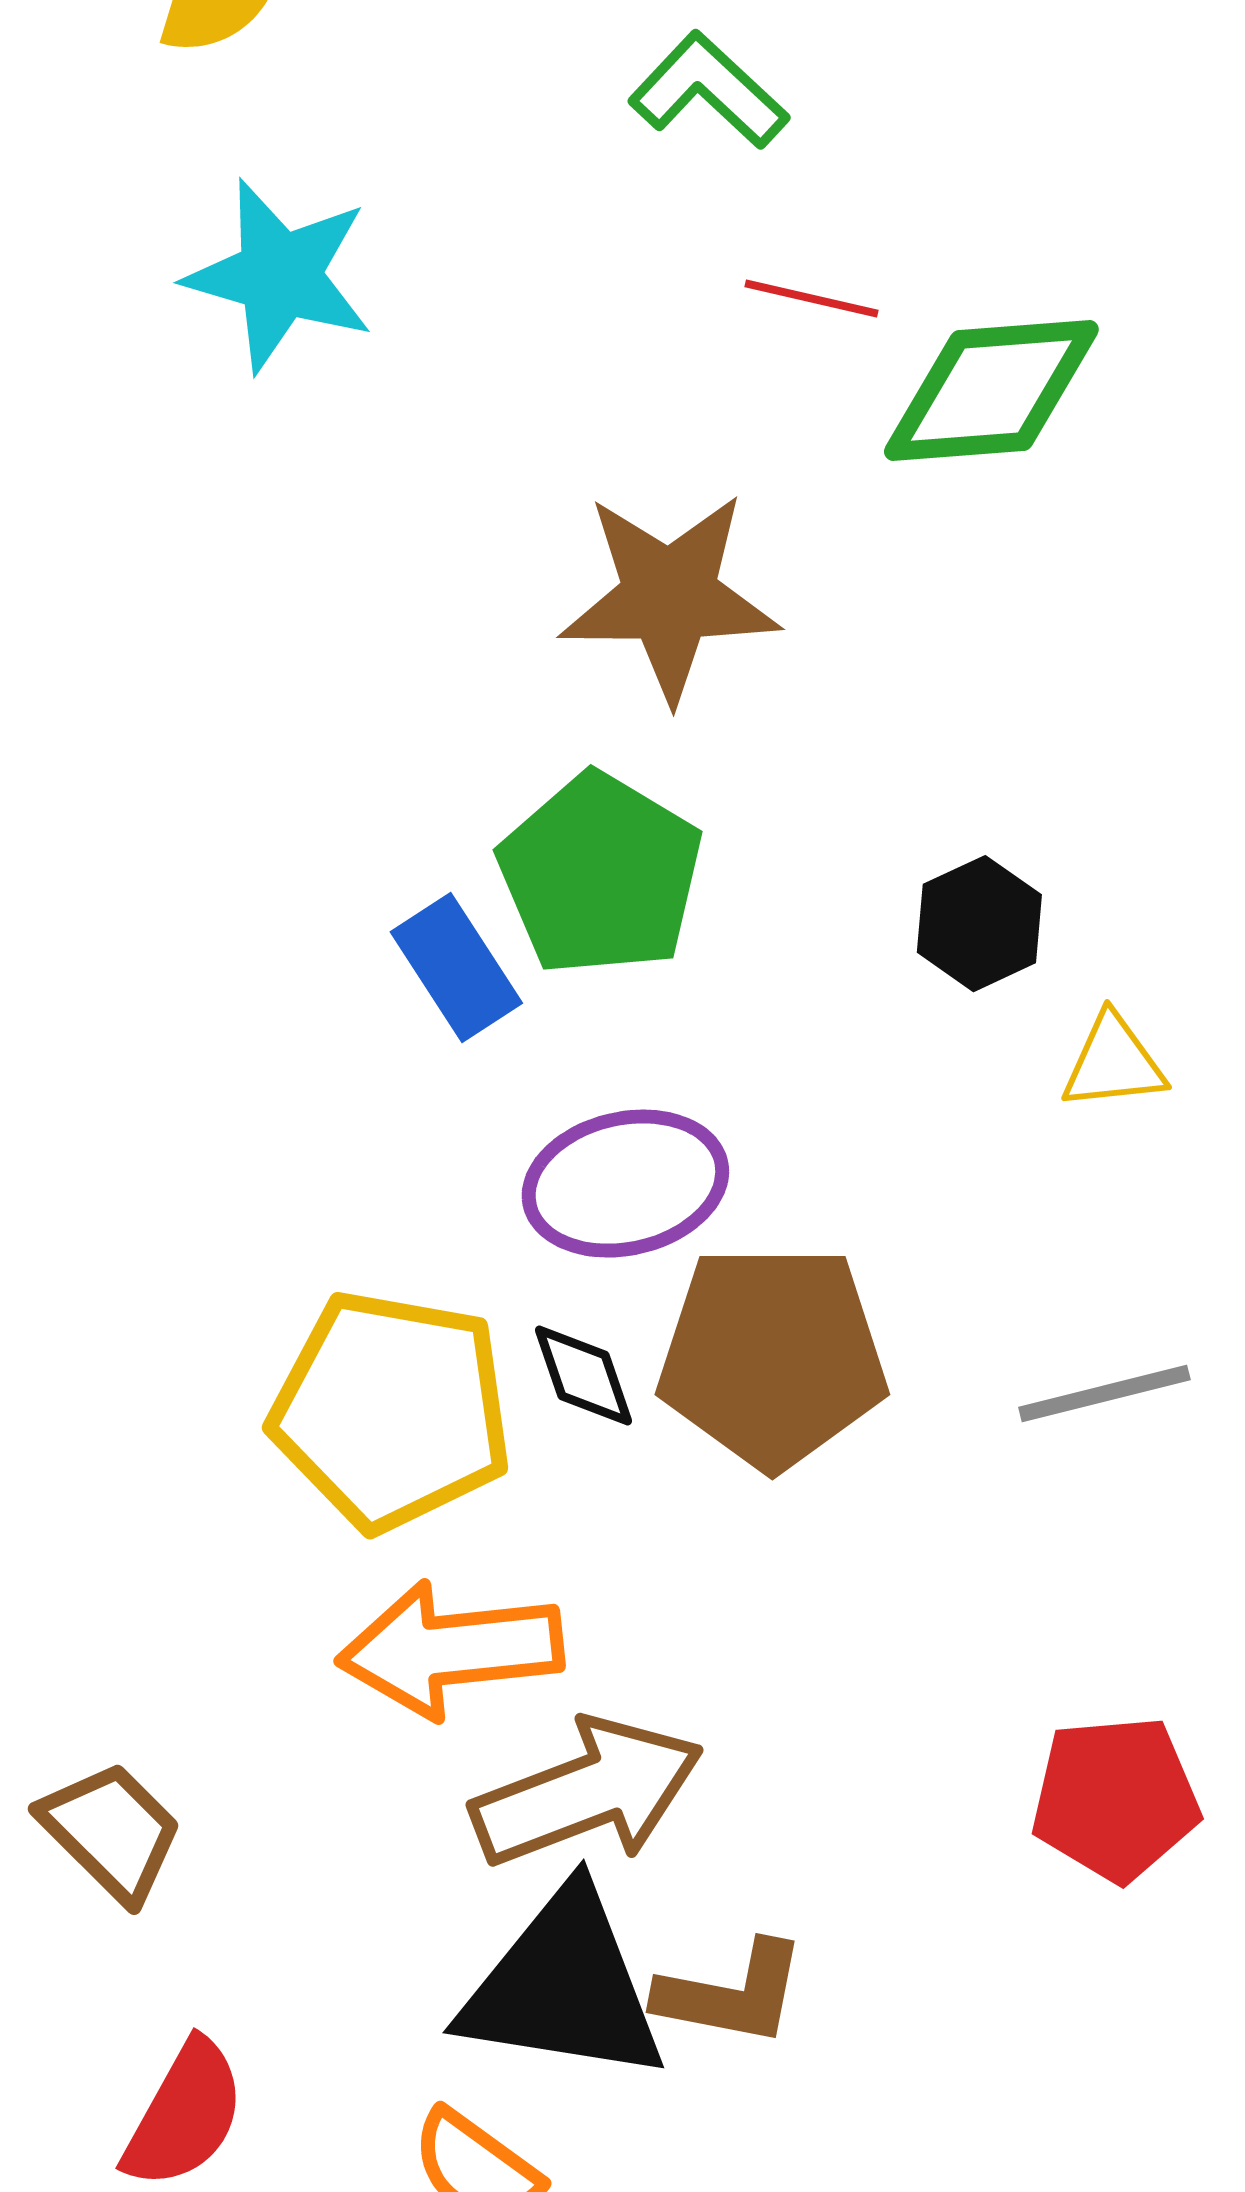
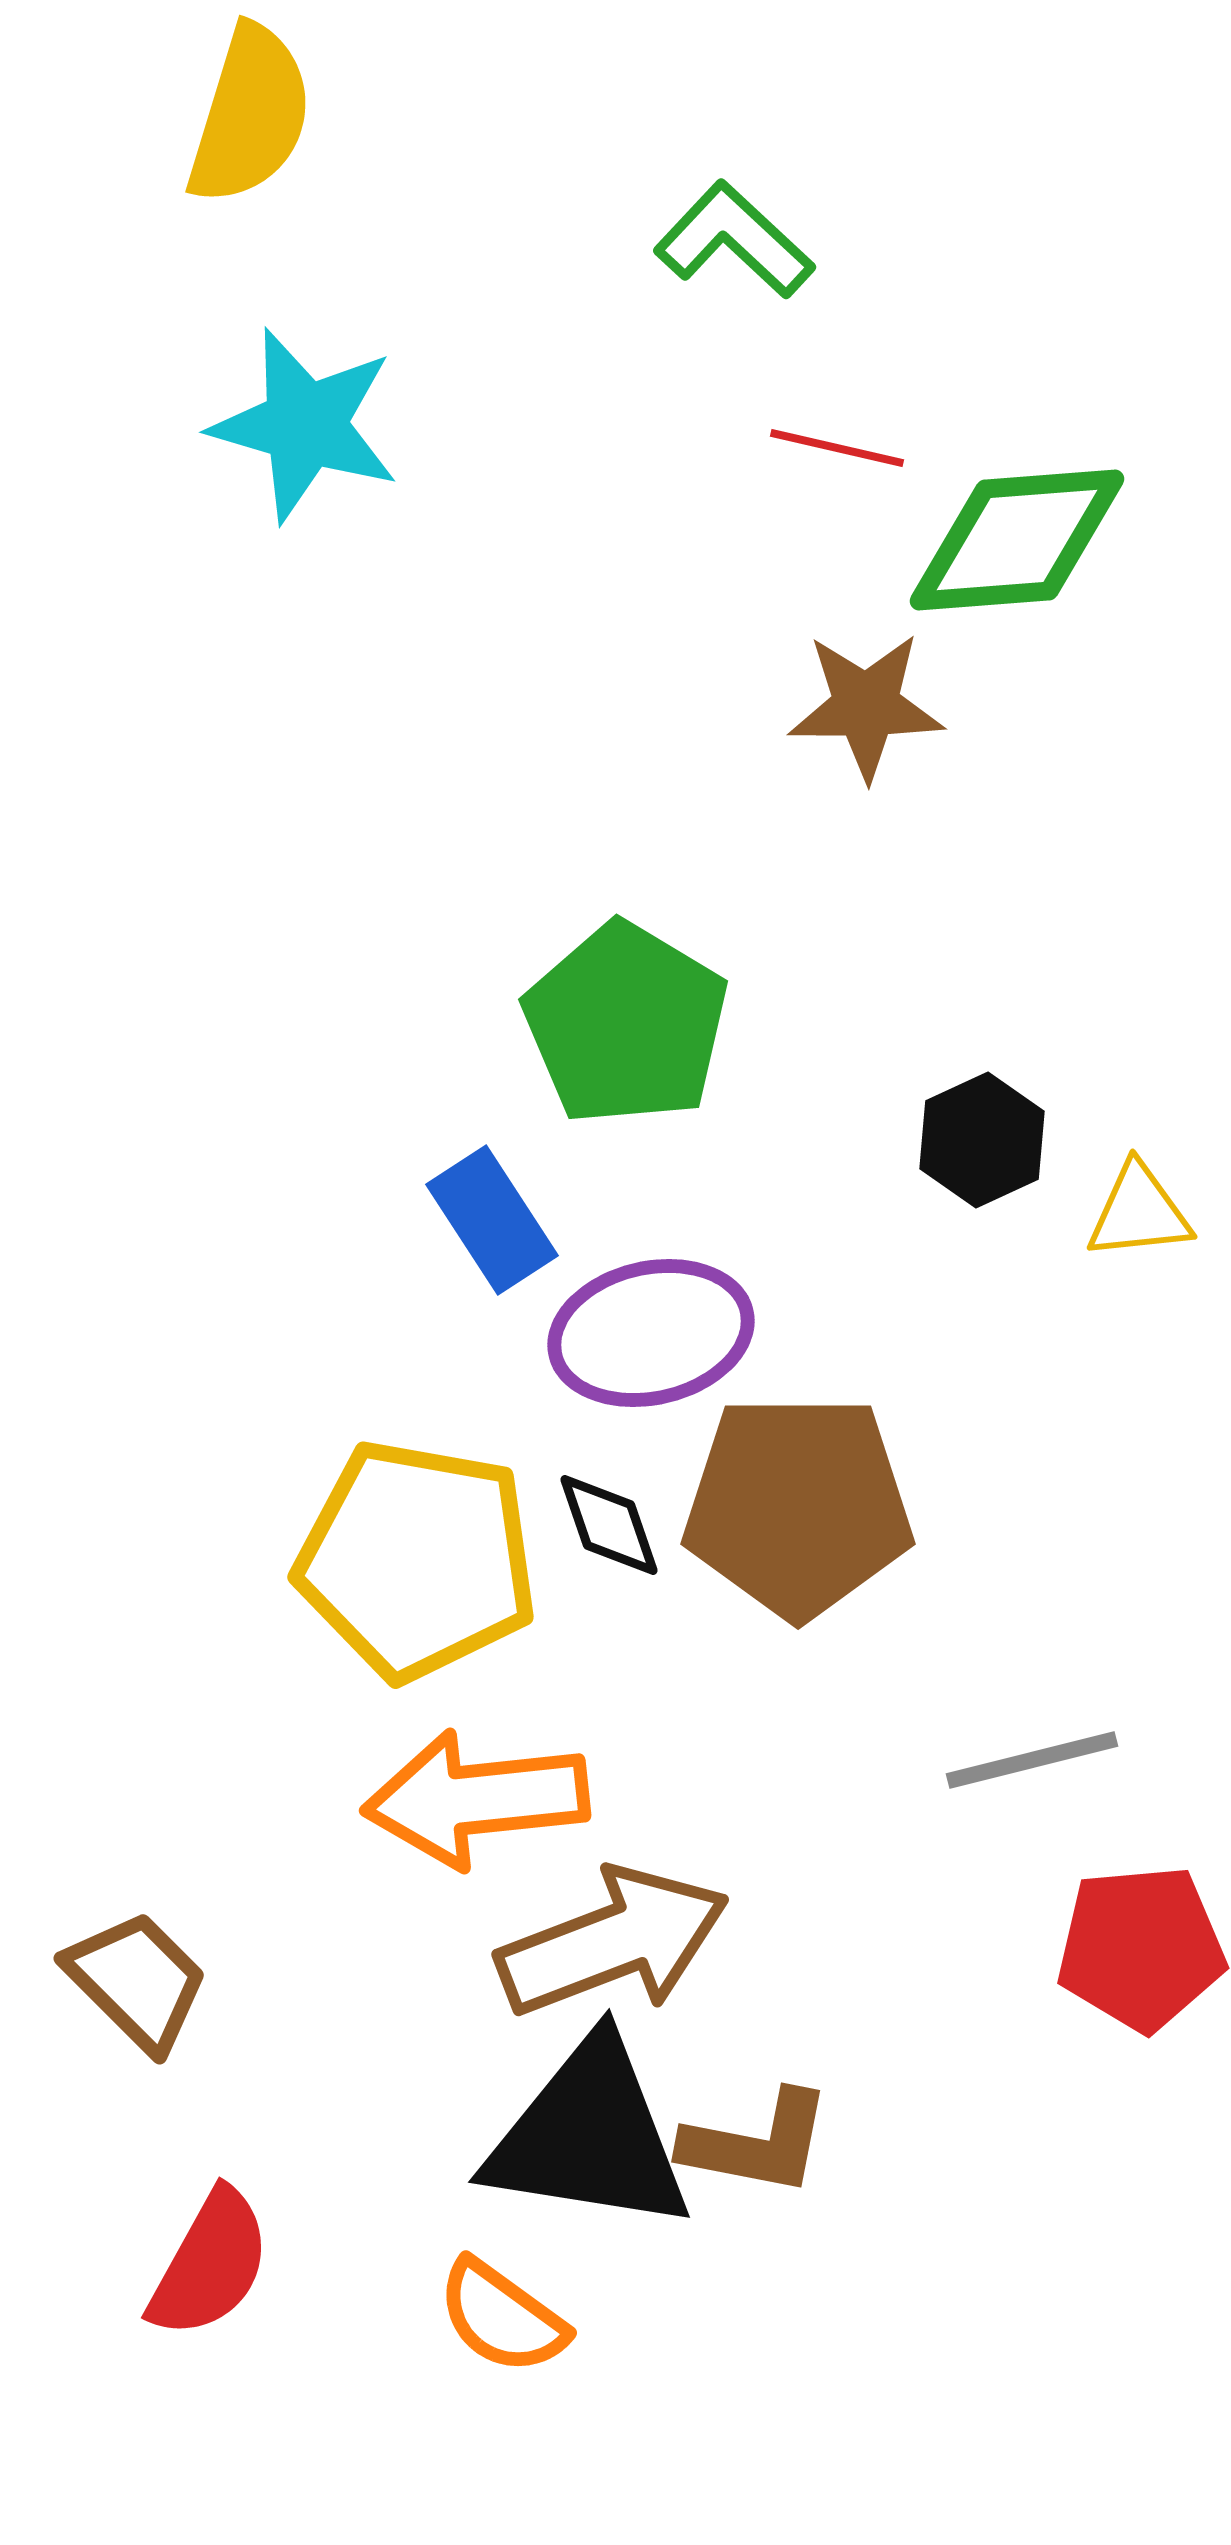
brown star: (669, 597) -> (866, 706), moved, size x0.7
black hexagon: (979, 924) -> (982, 1140), moved
blue rectangle: (456, 968) -> (492, 1220), moved
gray line: (1104, 1394) -> (1032, 1760), moved

